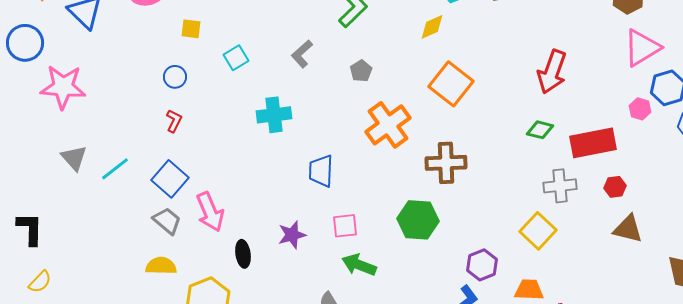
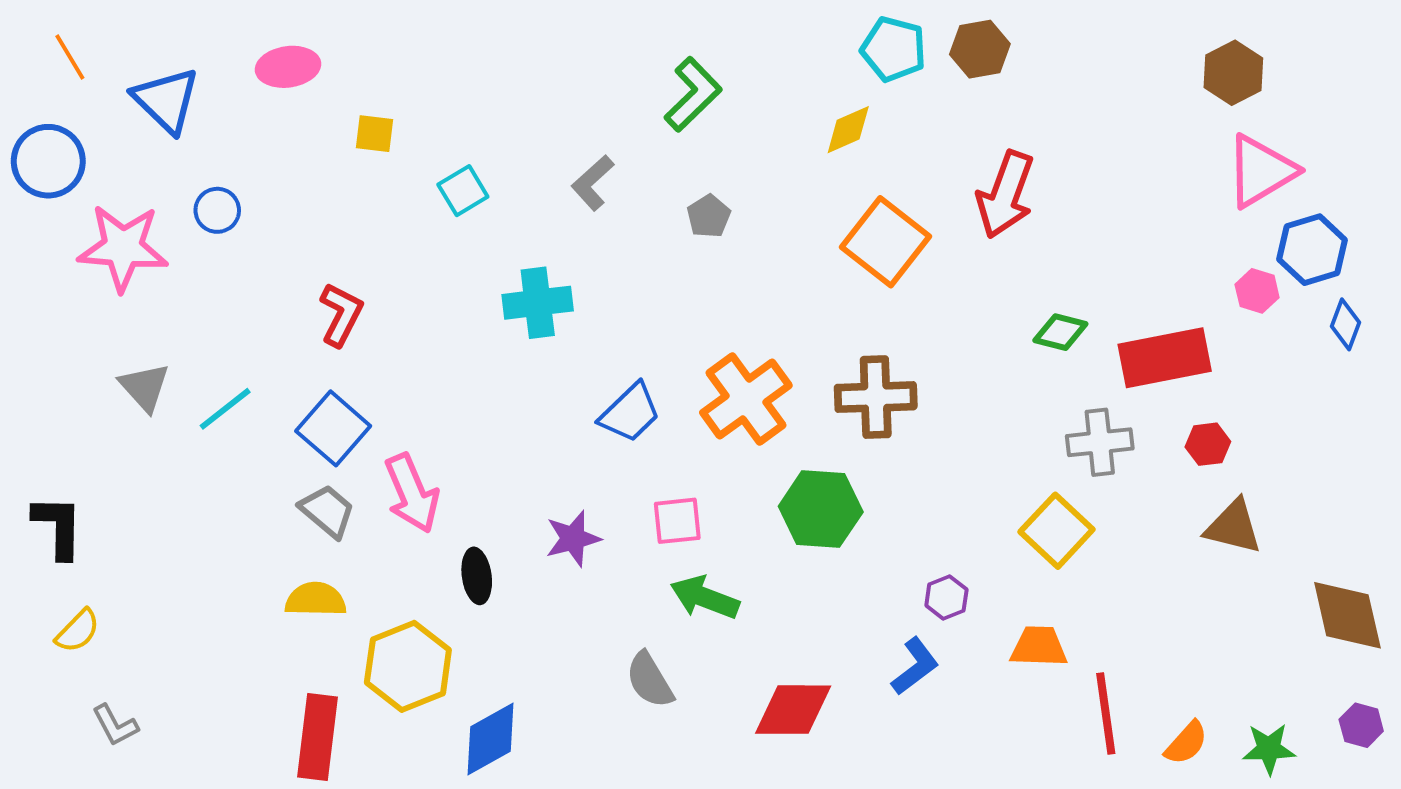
red arrow: (552, 72) -> (1005, 195), moved
blue circle: (175, 77) -> (217, 210), moved
red L-shape: (174, 121) -> (341, 314), size x1.4
orange cross: (388, 125) -> (746, 399), moved
blue trapezoid: (321, 171) -> (630, 413), turned -136
purple hexagon: (482, 265) -> (946, 598), size x0.7

